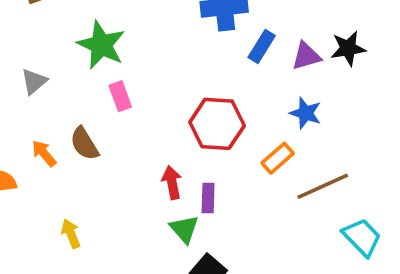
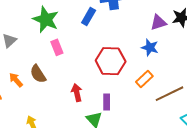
blue rectangle: (262, 47) -> (89, 17), moved
blue star: (306, 113) -> (150, 47), moved
red arrow: (172, 183) -> (77, 93), moved

